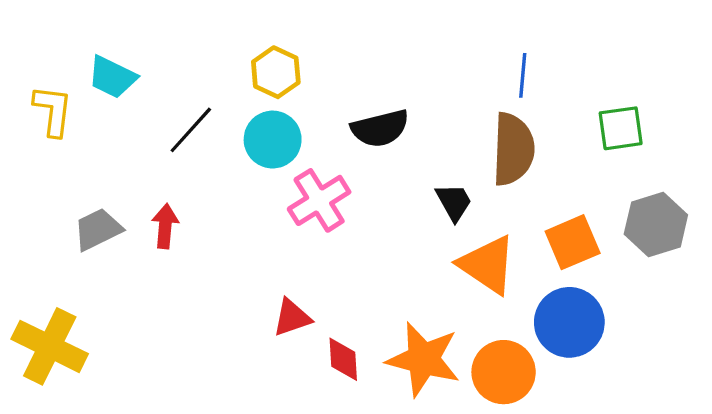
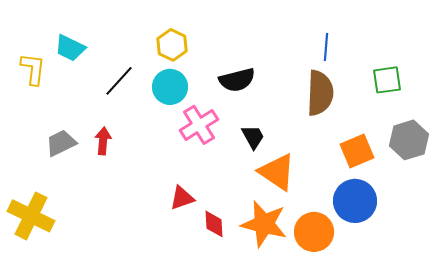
black trapezoid: (454, 202) -> (253, 137), moved
orange triangle: (488, 265) -> (277, 172), moved

